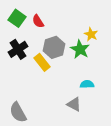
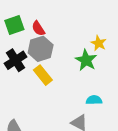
green square: (17, 18) -> (14, 25), turned 36
gray hexagon: (54, 47) -> (41, 49), moved

